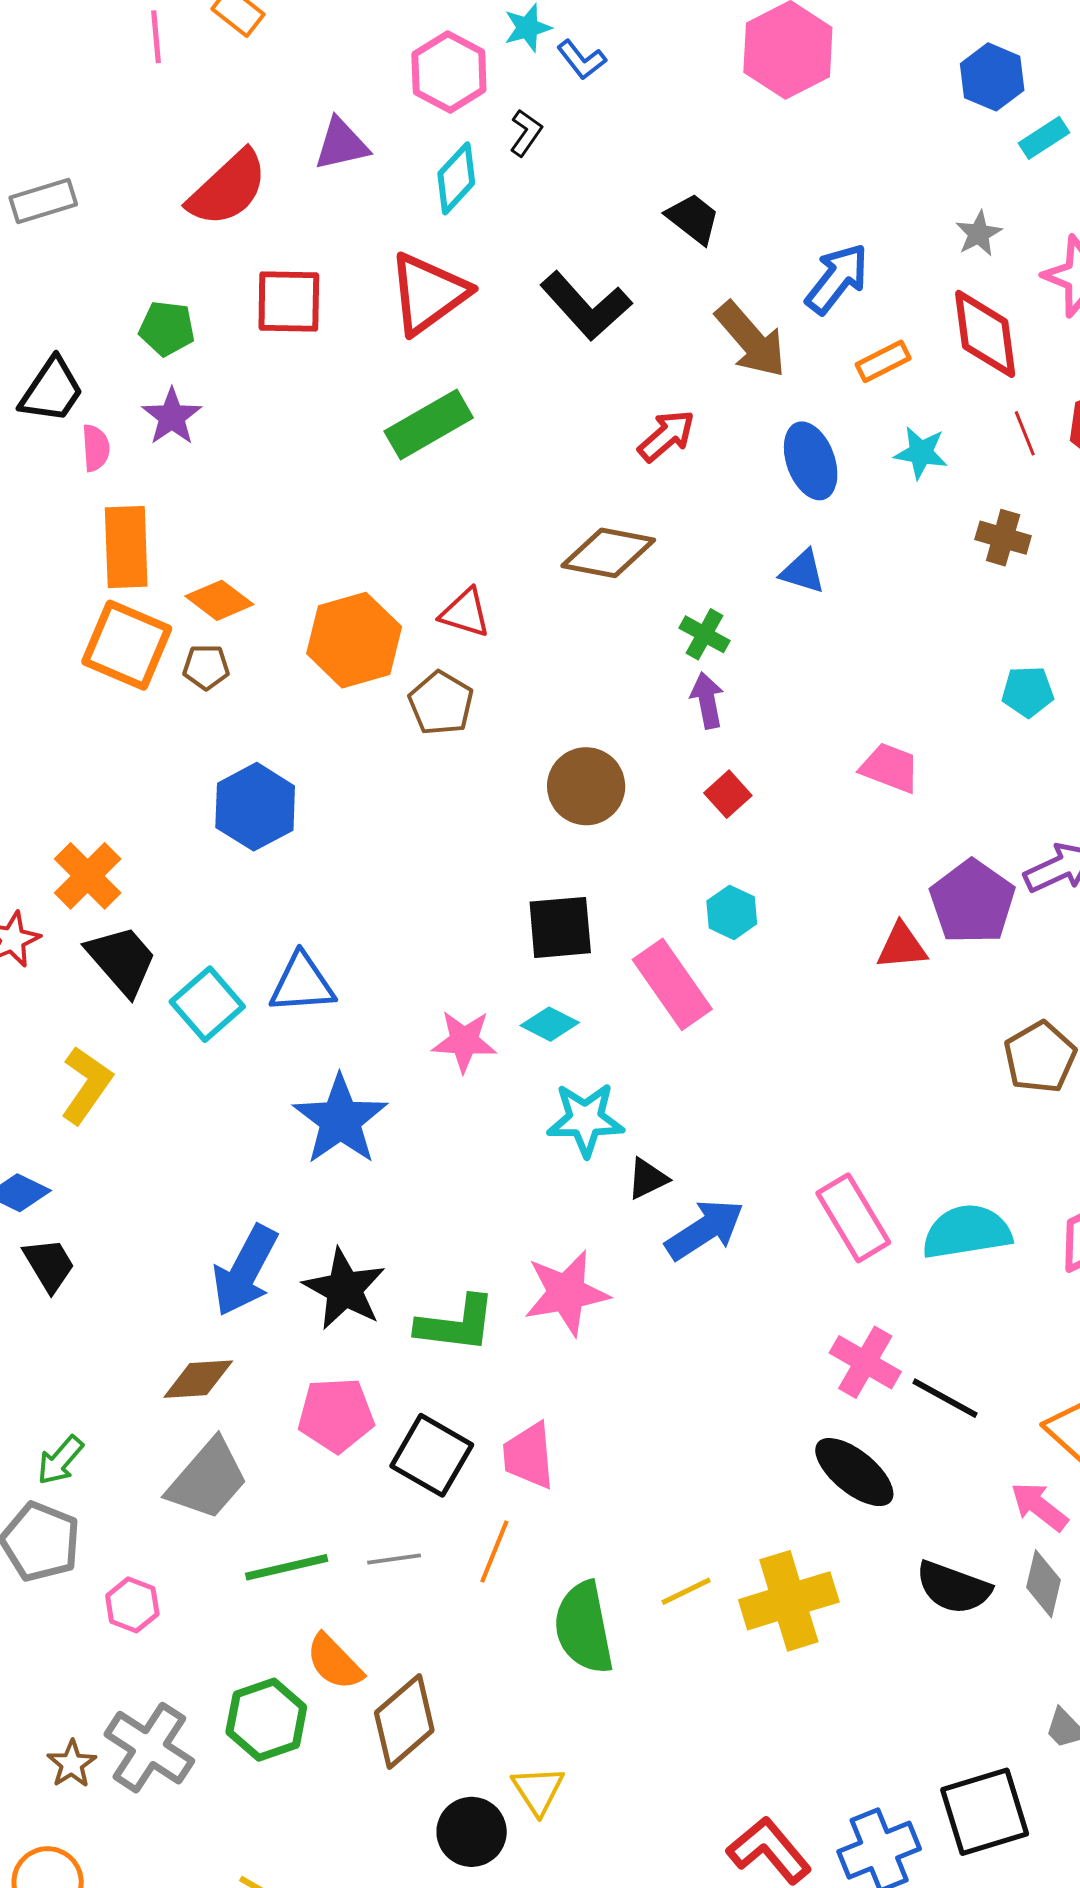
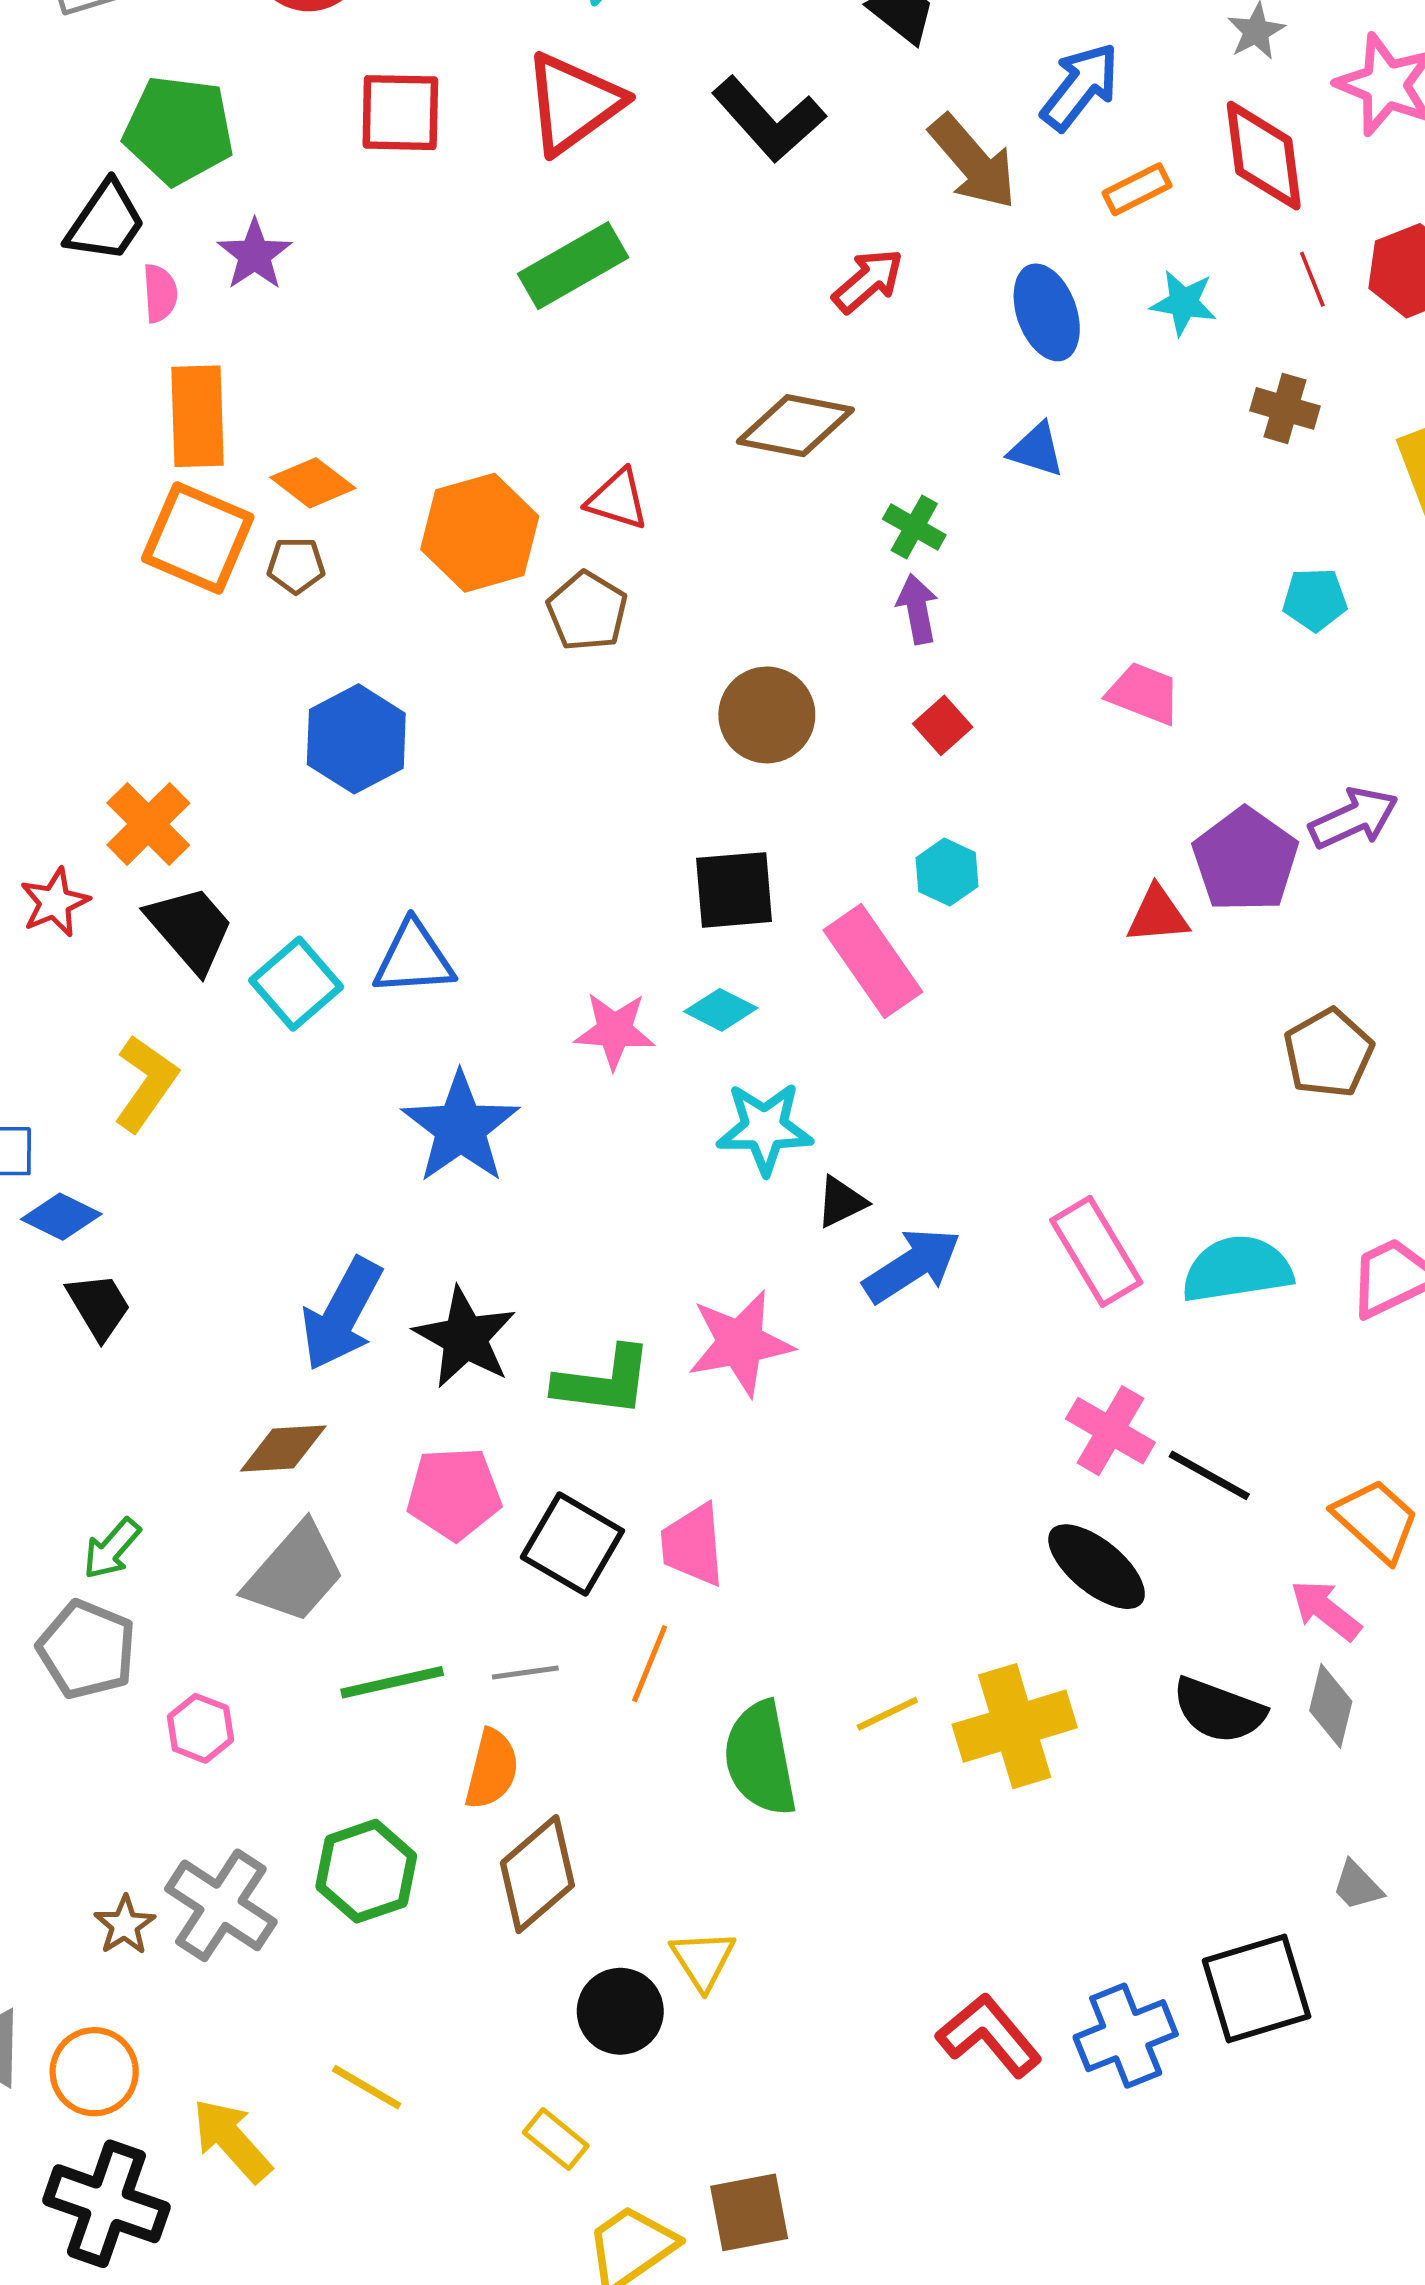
green pentagon: (167, 328) -> (179, 130), moved, size x1.6
orange semicircle: (334, 1662) -> (492, 1769), moved, turned -122

